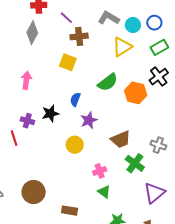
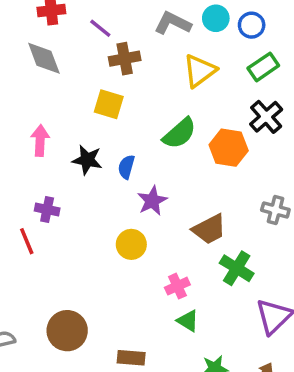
cyan circle: (133, 25) -> (216, 18), moved
gray diamond: (32, 33) -> (44, 58), turned -45
black star: (50, 113) -> (87, 160), moved, turned 30
gray cross: (158, 145) -> (275, 210), moved

